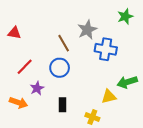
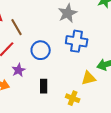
brown line: (64, 43) -> (17, 27), moved
blue cross: (106, 49) -> (77, 41), moved

